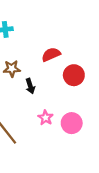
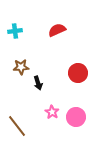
red semicircle: (51, 54) -> (57, 30), moved

